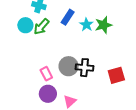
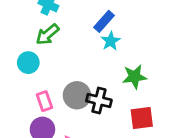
blue rectangle: (68, 17) -> (104, 21), moved
cyan circle: (25, 25) -> (28, 63), moved
green star: (103, 25) -> (134, 77), moved

